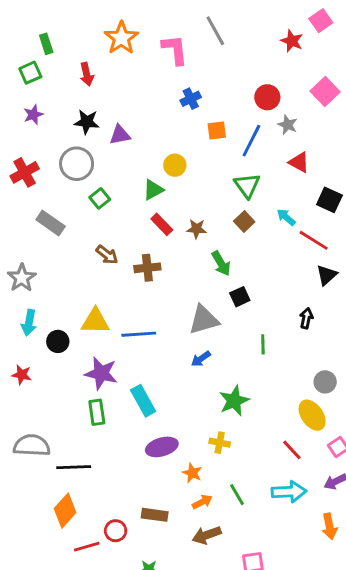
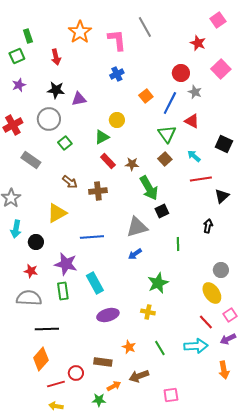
red star: (292, 41) -> (198, 43), moved
blue cross: (191, 99) -> (117, 74), moved
orange square: (217, 130) -> (146, 96), turned -32
red triangle: (299, 162) -> (192, 121), moved
red line: (314, 240) -> (201, 179), moved, turned -40
green arrow: (221, 263) -> (149, 188), size x1.4
yellow triangle: (95, 321) -> (57, 213), moved, turned -30
red star: (22, 375) -> (31, 271), moved
gray semicircle: (32, 445) -> (29, 298), moved
red line: (292, 450) -> (206, 322), moved
orange star: (192, 473) -> (129, 347), moved
orange arrow: (202, 502) -> (114, 386), moved

